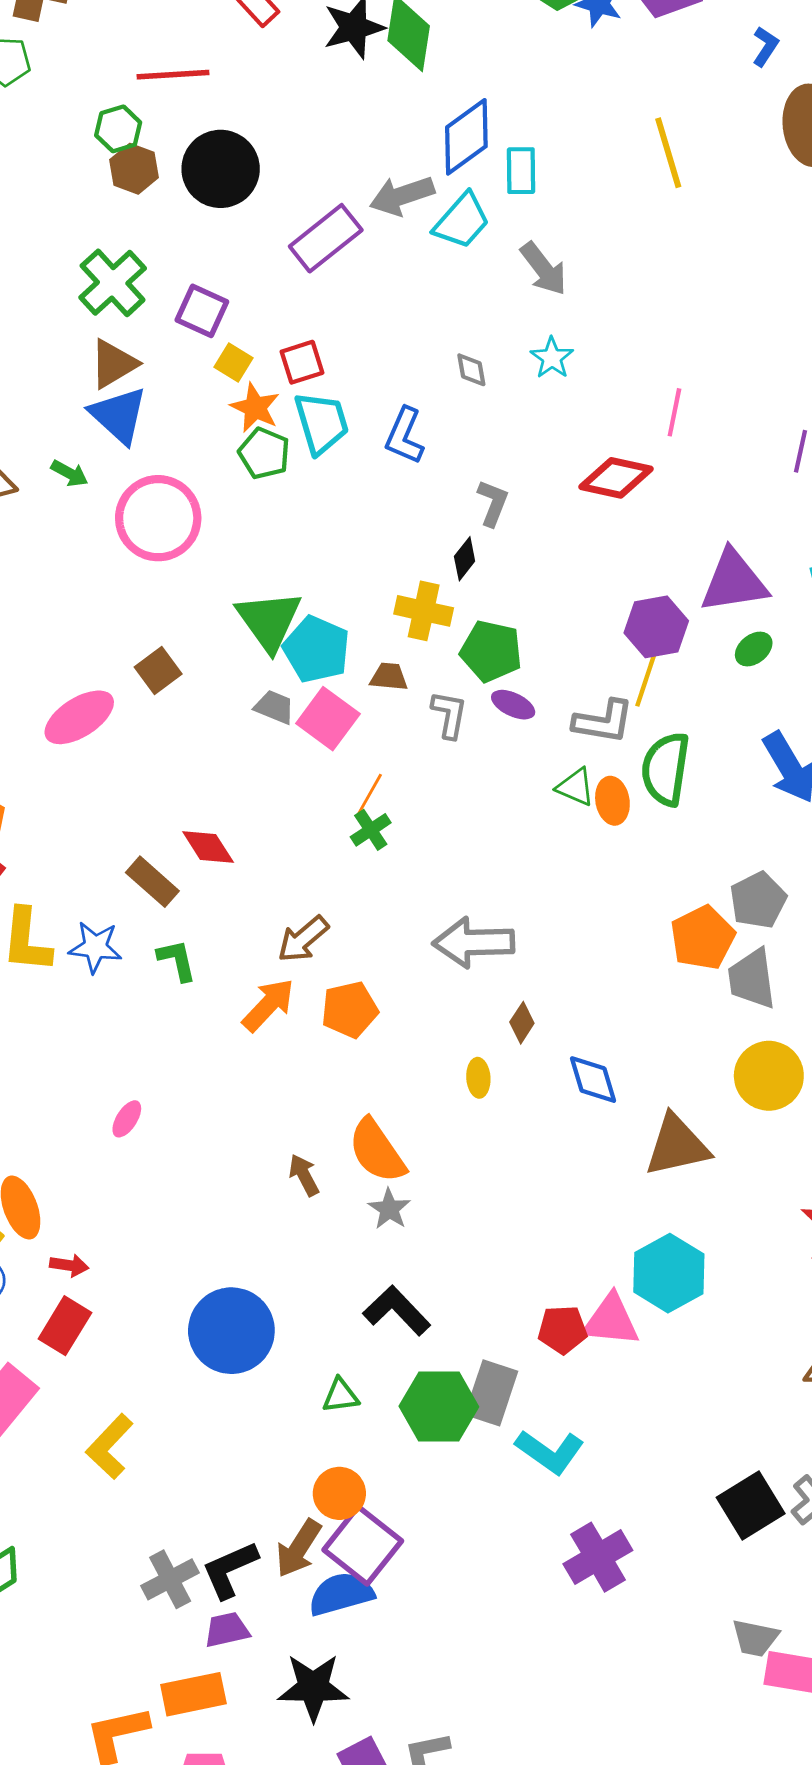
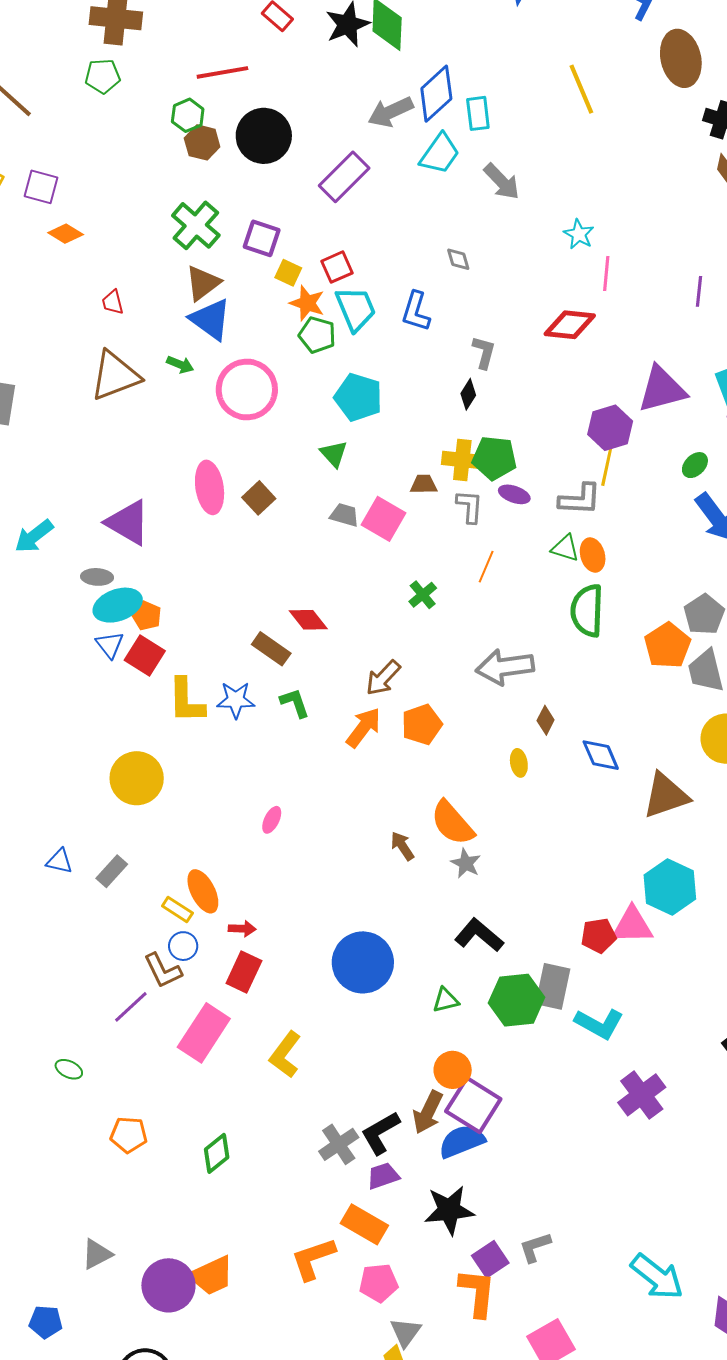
gray arrow: (402, 196) -> (391, 112), moved
cyan star: (552, 358) -> (579, 234), moved
yellow cross: (424, 611) -> (462, 460), moved
green triangle: (269, 621) -> (334, 454), size x0.6
cyan pentagon: (316, 649) -> (358, 397), moved
green ellipse: (754, 649) -> (695, 465), moved
pink ellipse: (79, 717) -> (210, 487), moved, turned -60
green semicircle: (666, 769) -> (587, 611), moved
orange line: (369, 795) -> (486, 567), moved
orange rectangle: (193, 1694) -> (364, 1224), turned 48

